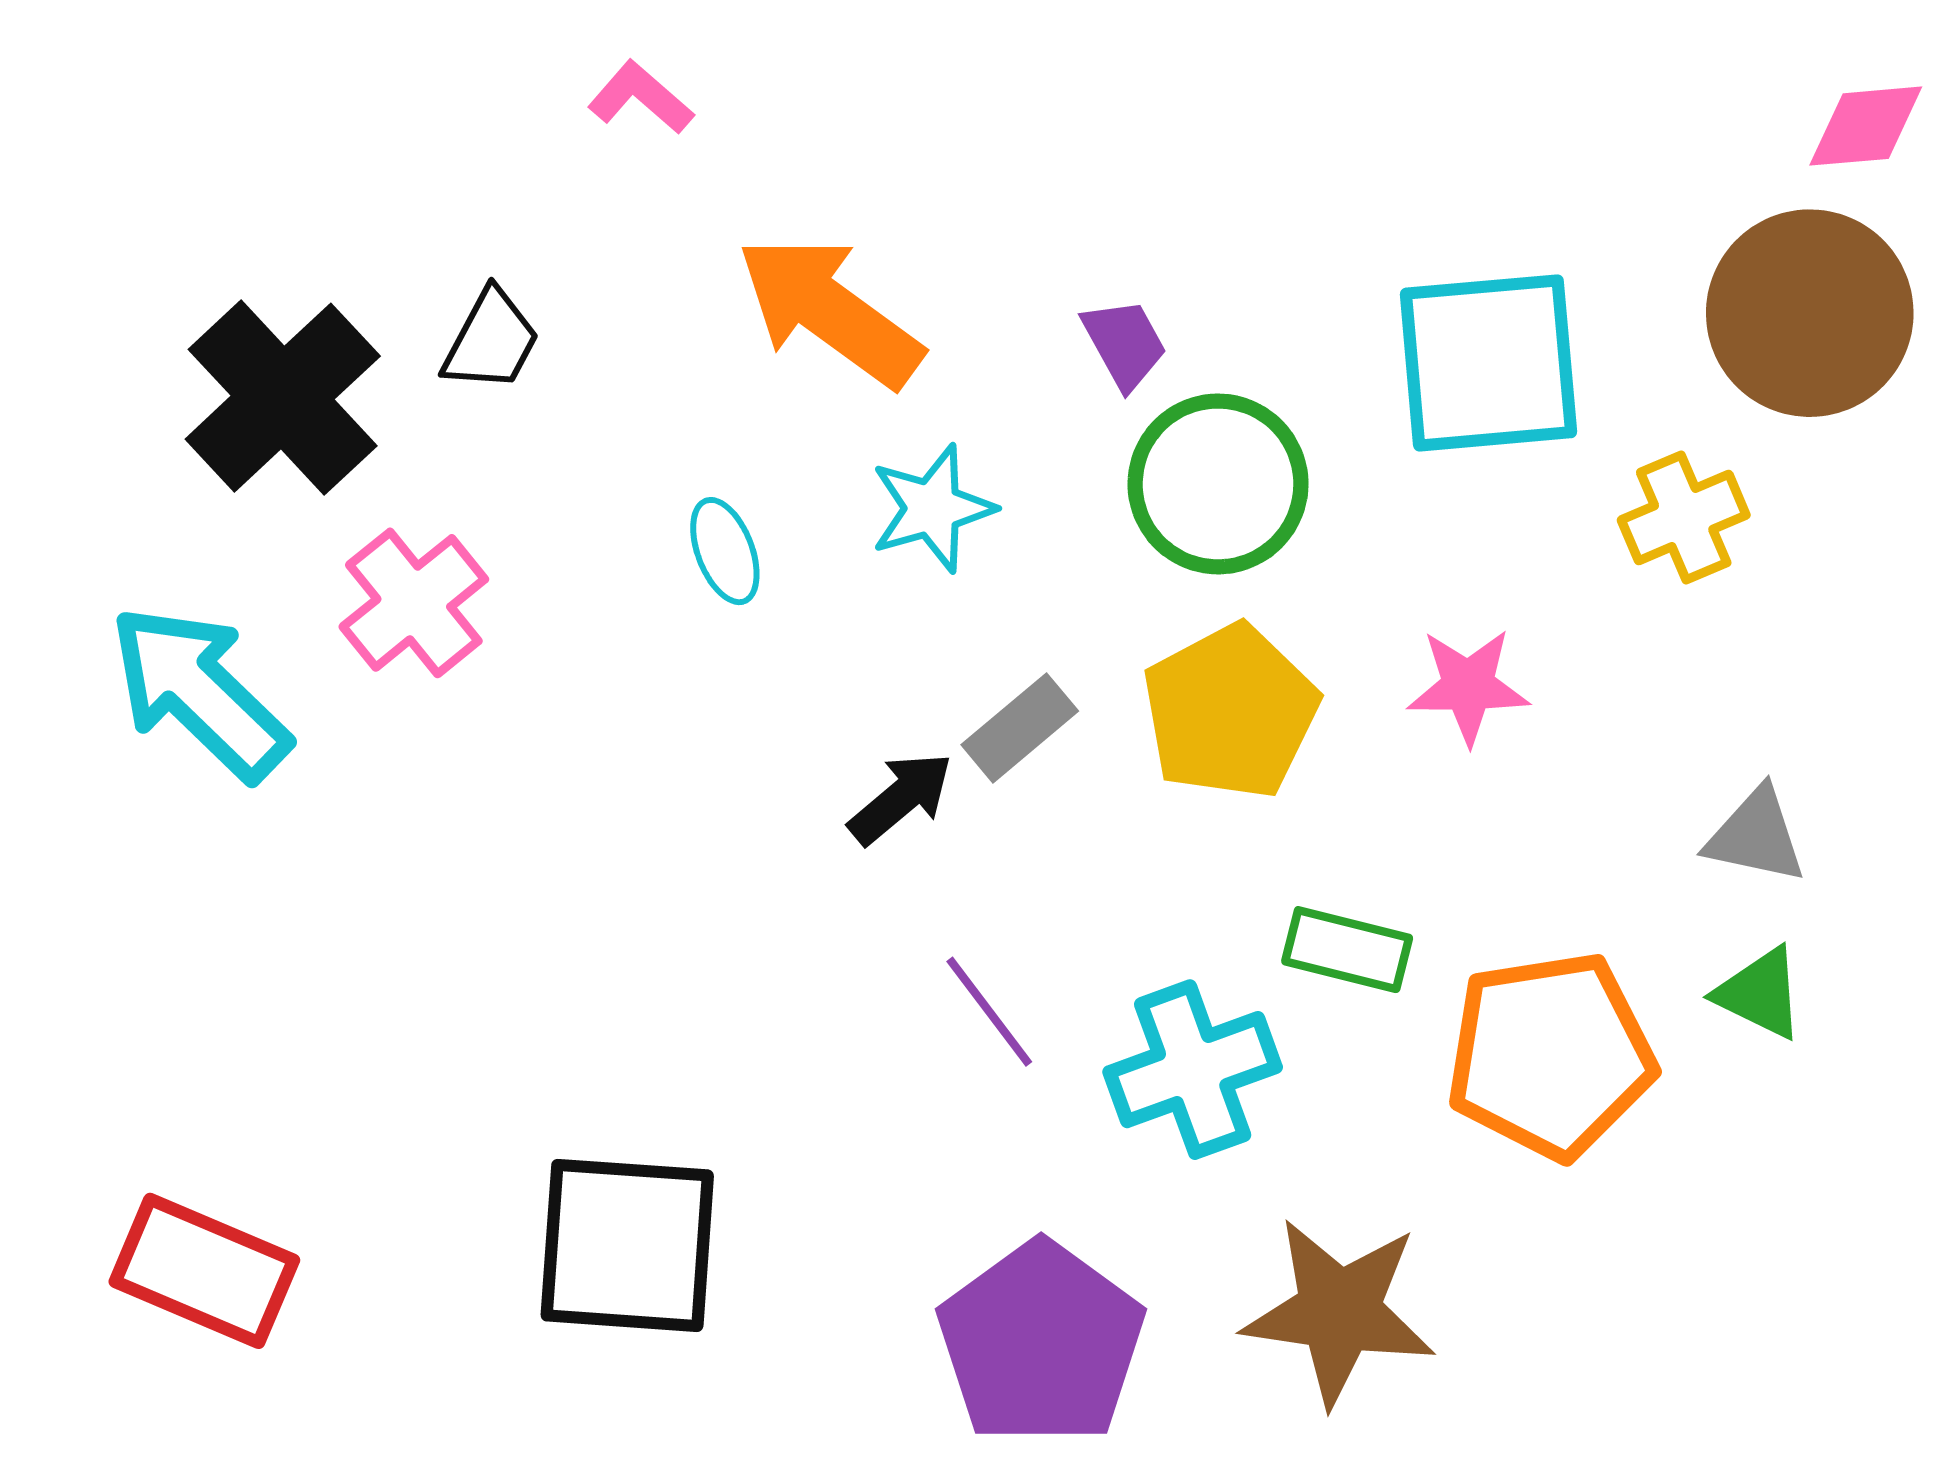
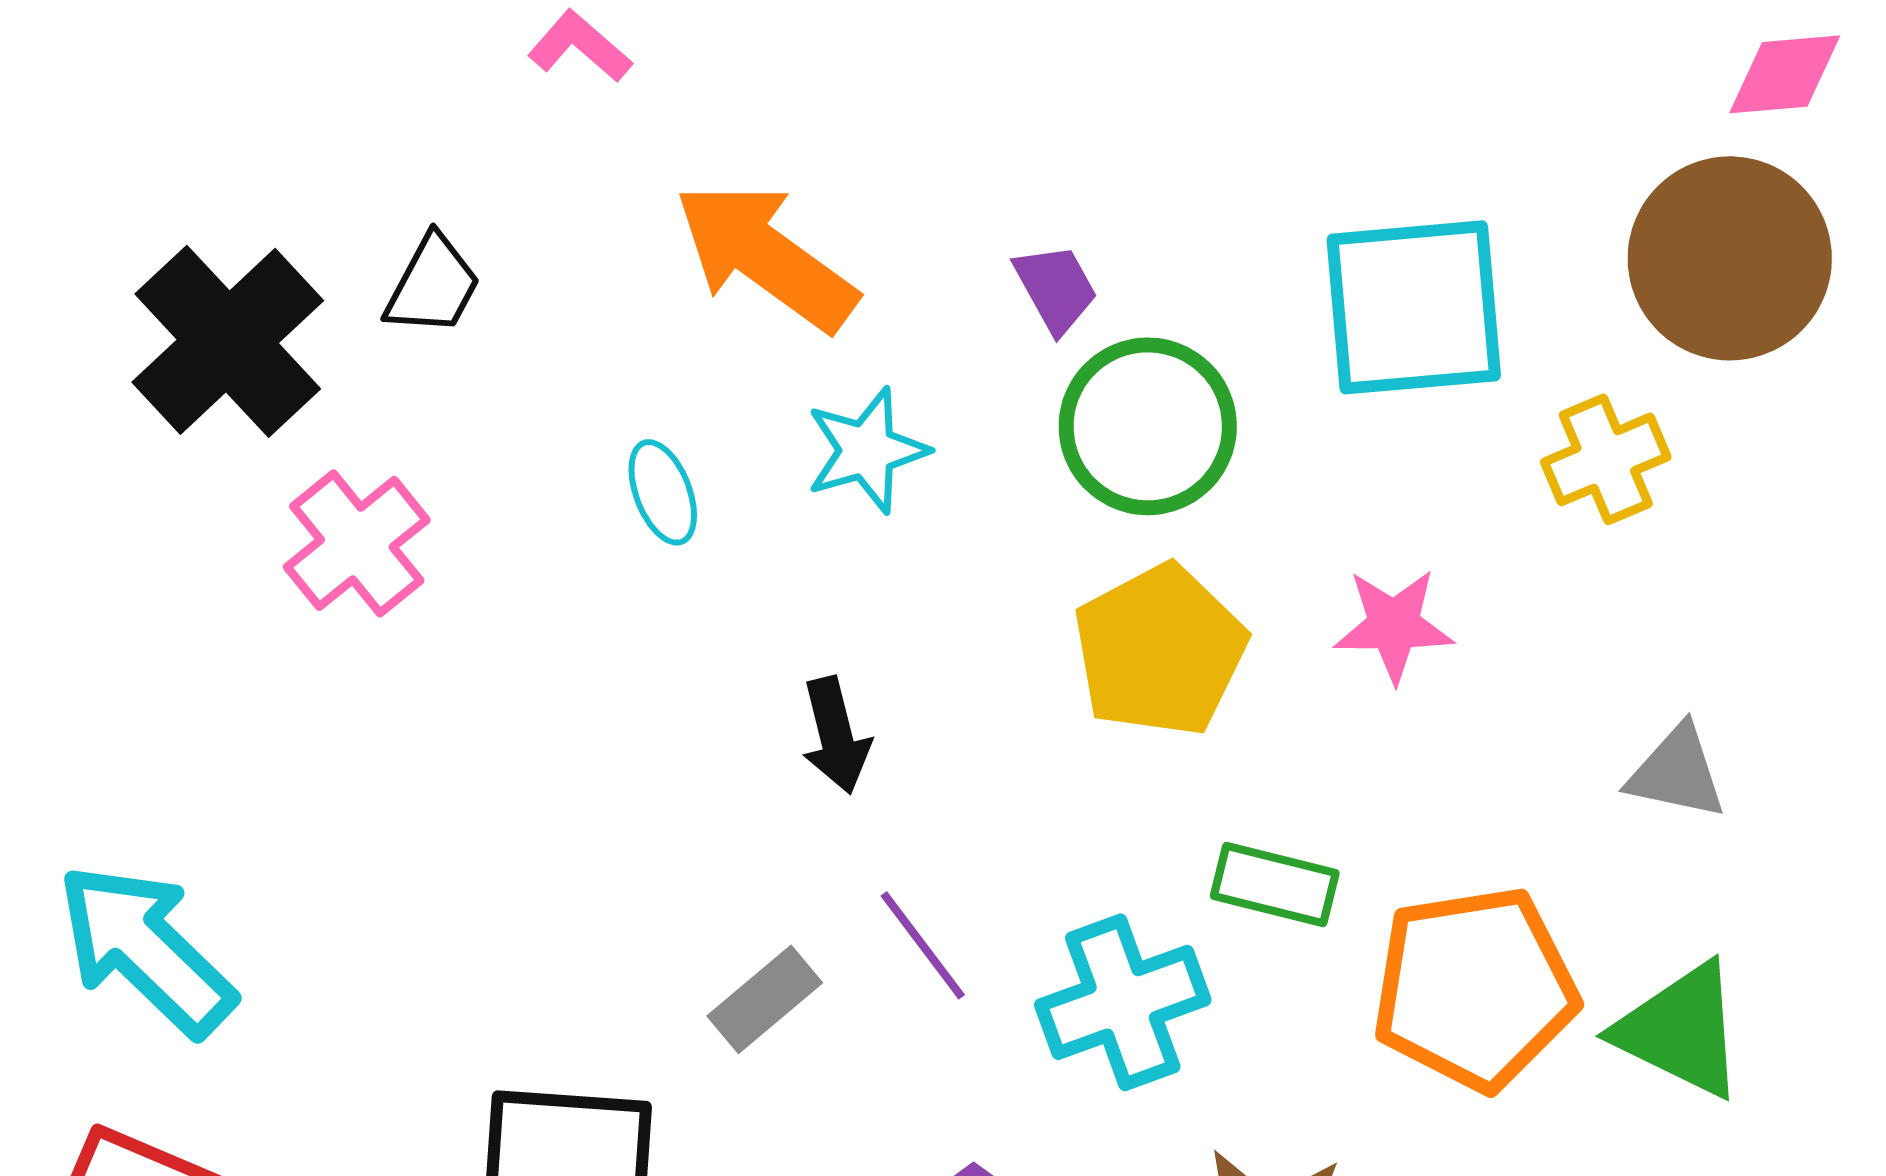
cyan arrow: (199, 692) -> (146, 949), moved
gray rectangle: (1020, 728) -> (765, 999), moved
black arrow: (901, 798) -> (836, 735), turned 116
green triangle: (1760, 993) -> (1681, 1030), moved, size x1.5

